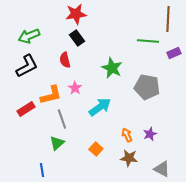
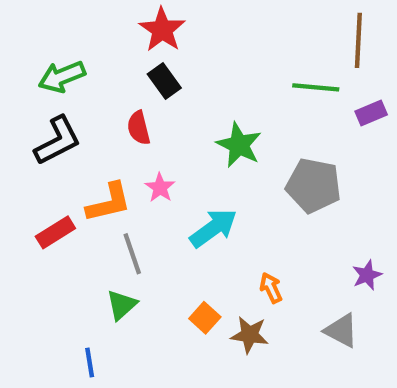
red star: (76, 14) -> (162, 30), turned -30
purple star: (150, 134) -> (367, 275), moved
brown star: (129, 158) -> (250, 335), moved
gray triangle: (162, 169) -> (341, 331), moved

